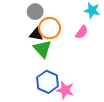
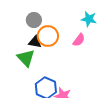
green triangle: (42, 49) -> (26, 58), moved

